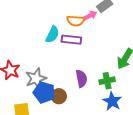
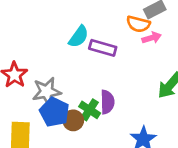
pink arrow: (90, 16) -> (152, 38), moved
orange semicircle: (76, 21) -> (138, 24), moved
green cross: (107, 81) -> (90, 110), moved, turned 35

